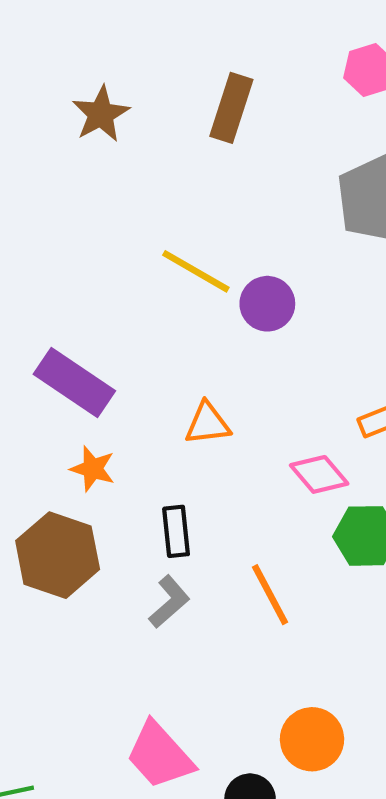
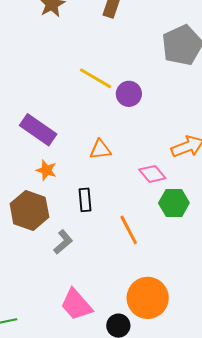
gray L-shape: (169, 602) -> (63, 242), moved
orange circle: (312, 739) -> (148, 298), size x1.4

